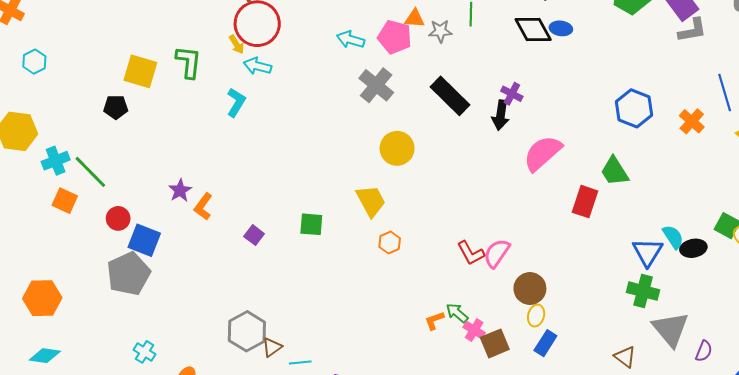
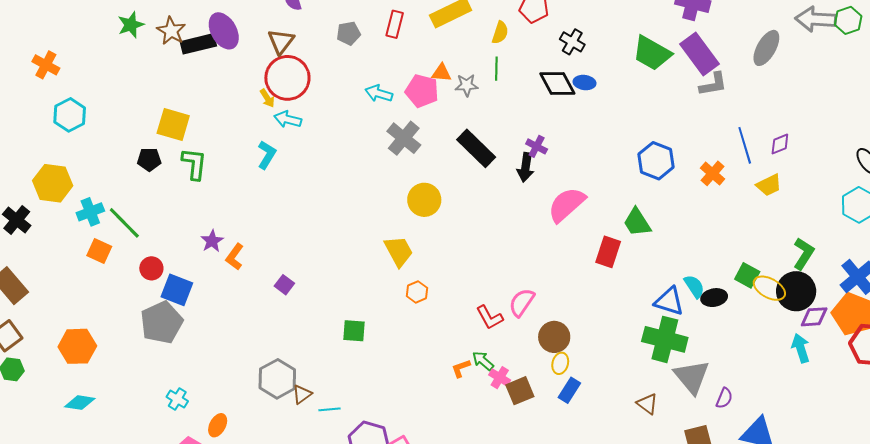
cyan hexagon: (34, 62) -> (70, 115), size x1.4
green L-shape: (189, 62) -> (194, 164), moved
green square: (311, 224) -> (354, 331), moved
blue triangle: (647, 252) -> (669, 301), turned -44
red L-shape: (471, 253) -> (490, 317), moved
green cross: (643, 291) -> (665, 339), size x1.4

